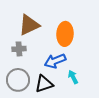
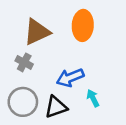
orange ellipse: (65, 34) -> (83, 25), moved
gray cross: (19, 49) -> (24, 62), turned 32

